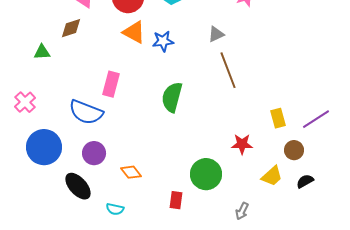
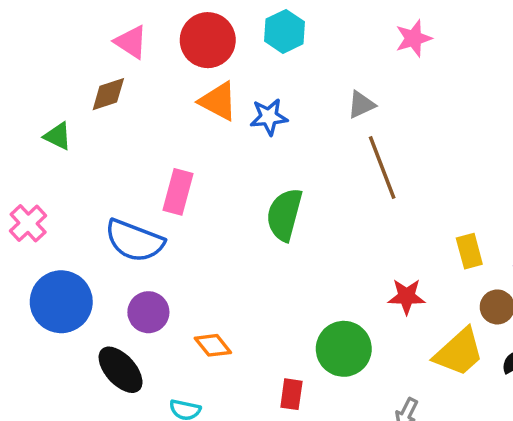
green triangle: (42, 52) -> (58, 136), turned 30
yellow trapezoid: (272, 176) -> (459, 352), size x1.4

